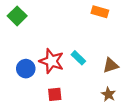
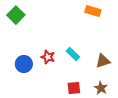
red star: (52, 61) -> (48, 57), size x0.6
red square: (55, 94) -> (74, 88), moved

